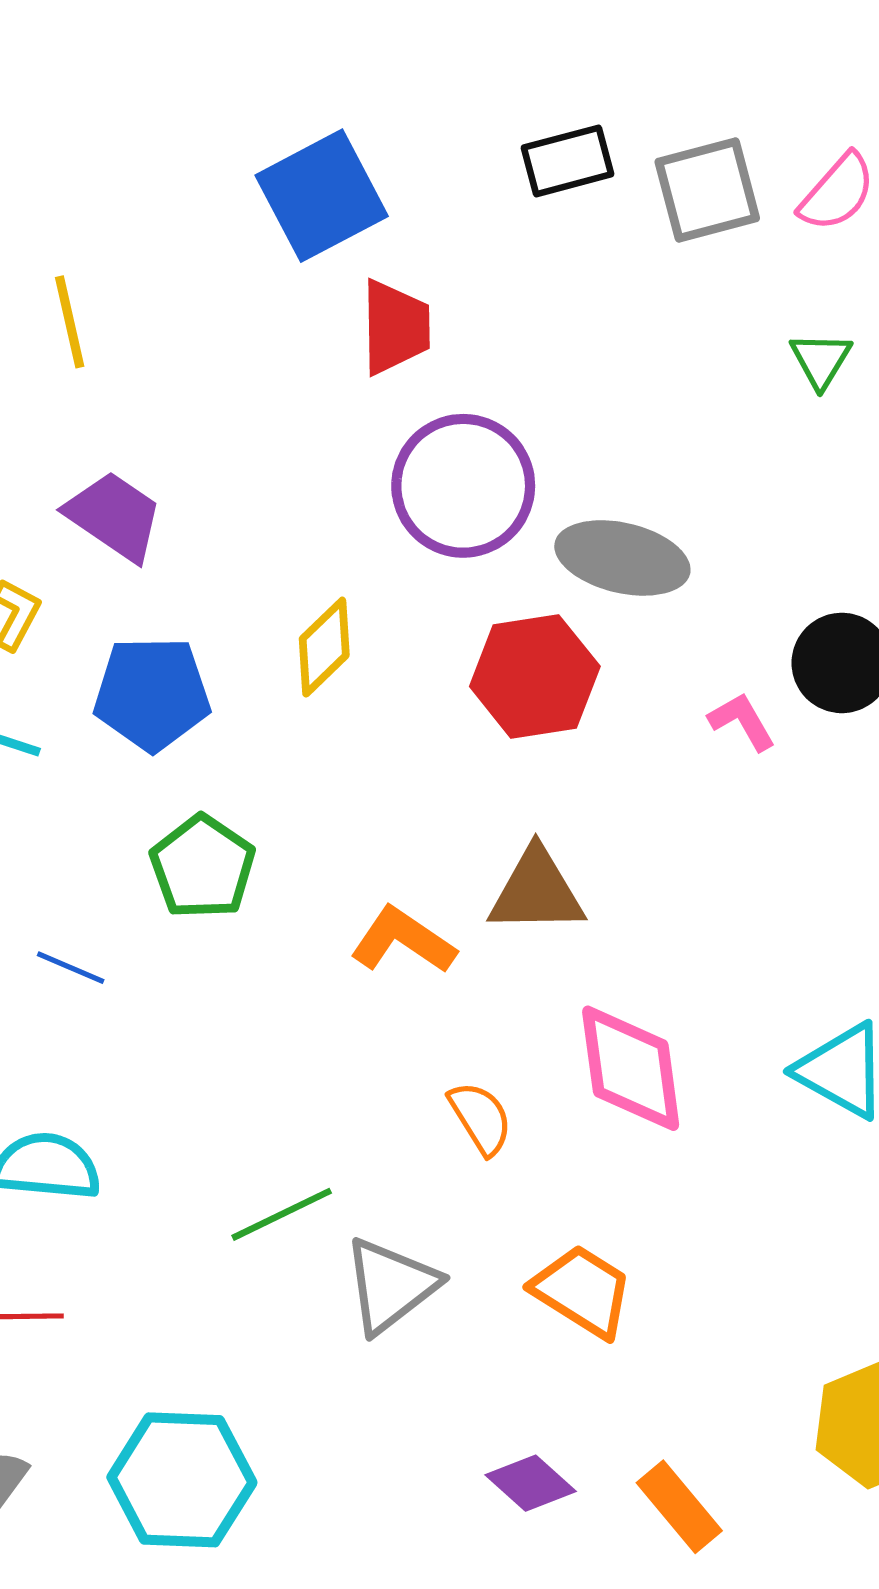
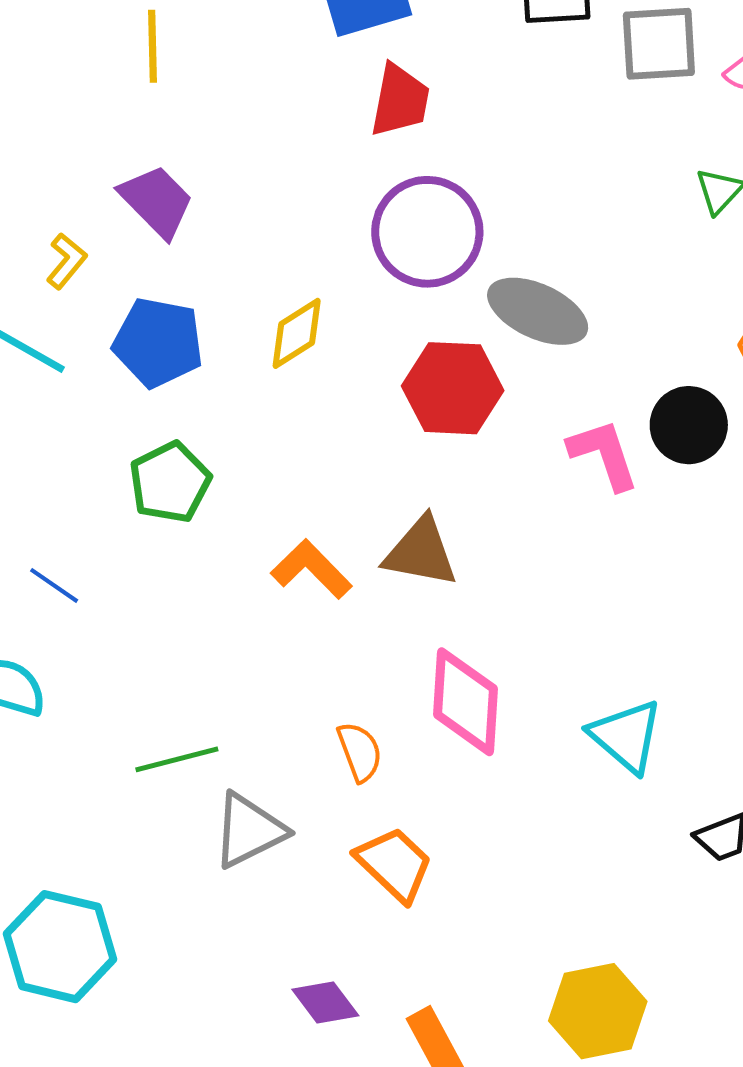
pink L-shape: (742, 721) -> (604, 454), size x1.5
blue line: (71, 968) -> (54, 585), moved
orange semicircle: (481, 1118) -> (360, 752), moved

